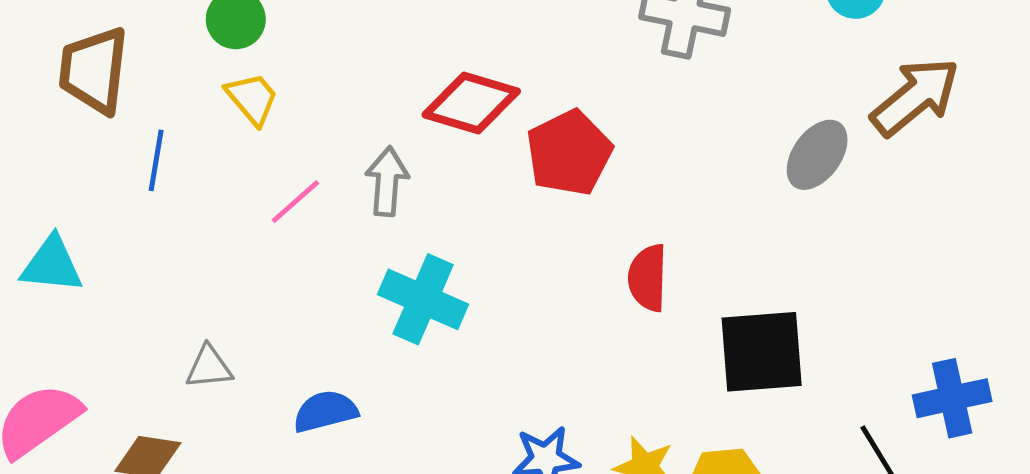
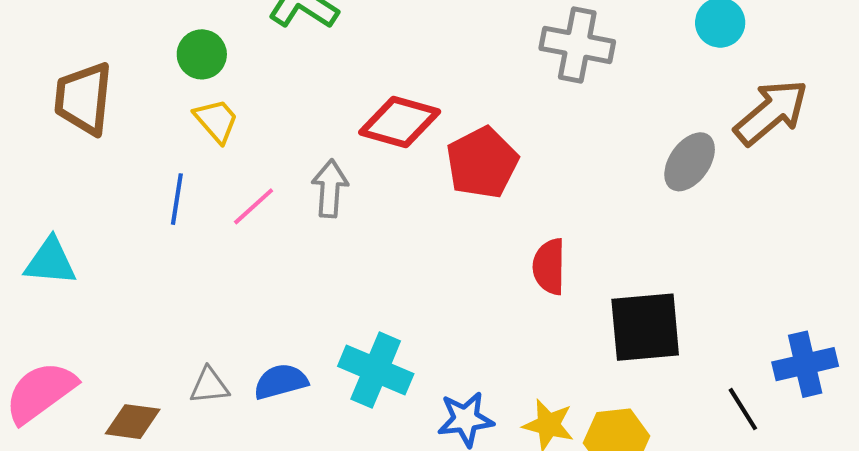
blue line: (156, 160) -> (177, 199), moved
cyan cross: (423, 299) -> (376, 370), moved
gray triangle: (209, 367) -> (209, 386), moved

